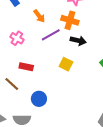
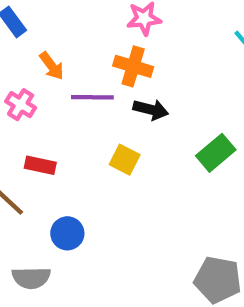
orange arrow: (39, 16) -> (52, 66), moved
purple line: (51, 35) -> (92, 97), turned 30

